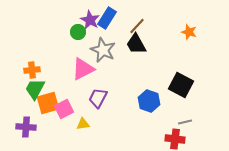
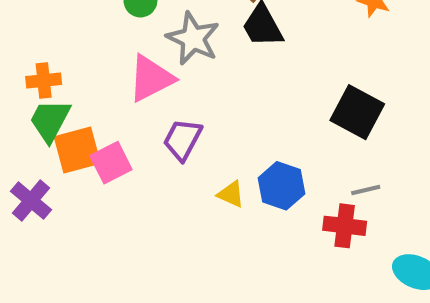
blue hexagon: (149, 101) -> (281, 186), moved
yellow triangle: (83, 124) -> (231, 194), moved, turned 32
purple cross: (26, 127) -> (31, 201), turned 36

